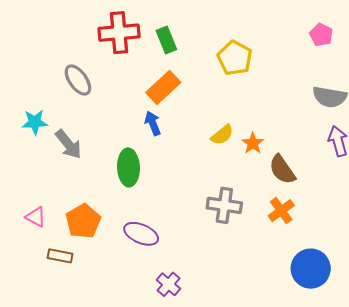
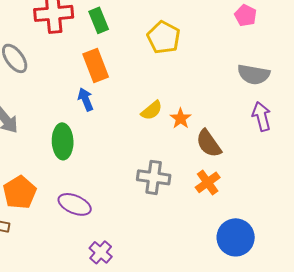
orange rectangle: (163, 87) -> (96, 65), turned -68

